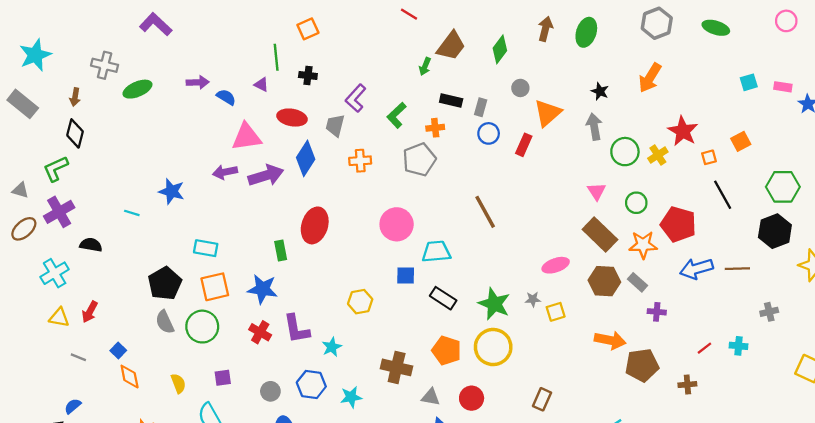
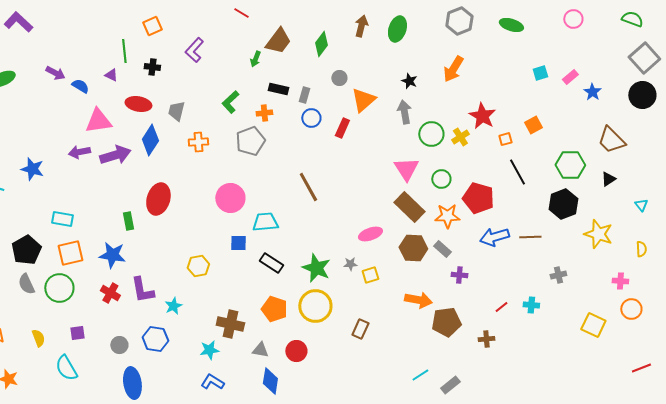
purple arrow: (198, 82) -> (55, 73), turned 30
pink rectangle: (783, 87) -> (570, 77), turned -49
purple L-shape: (356, 98) -> (194, 50), moved
pink triangle: (597, 191) -> (406, 169), size x1.5
cyan star: (351, 397) -> (209, 350), moved
brown rectangle: (542, 399) -> (360, 329), moved

